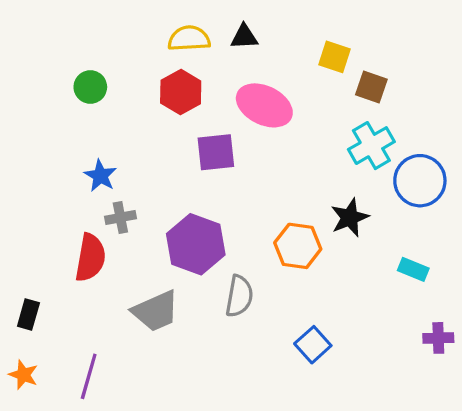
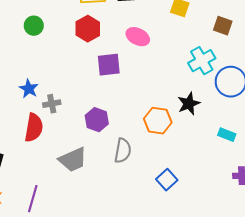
brown square: (371, 87) -> (223, 26), moved
pink ellipse: (264, 105) -> (138, 37), size x0.7
blue star: (100, 176) -> (29, 89), moved
purple hexagon: (196, 244) -> (97, 120), size x0.7

